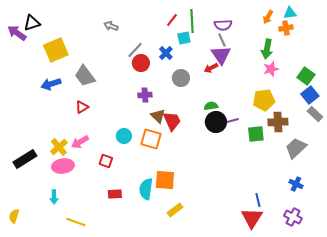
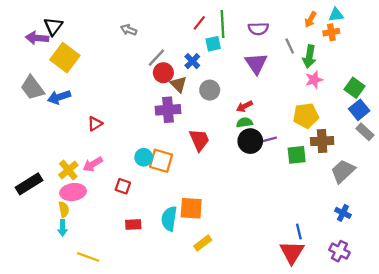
black triangle: (32, 23) -> (53, 26), moved, turned -36
purple arrow: (17, 33) -> (37, 38), moved, turned -30
gray line: (222, 40) -> (290, 46), moved
yellow square: (56, 50) -> (65, 58), turned -30
red arrow: (211, 68) -> (244, 106), moved
gray trapezoid: (85, 76) -> (32, 88), moved
purple cross: (145, 95) -> (168, 110), size x1.5
brown triangle: (158, 116) -> (178, 84), moved
orange square: (151, 139) -> (161, 161), moved
yellow semicircle: (14, 216) -> (64, 209), moved, turned 152

